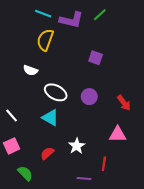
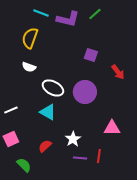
yellow semicircle: (45, 40) -> (30, 38), moved
purple circle: (89, 97) -> (85, 92), size x1.5
red arrow: (124, 103) -> (118, 72), moved
white line: (12, 116) -> (11, 110), turned -72
purple line: (84, 179) -> (80, 158), moved

